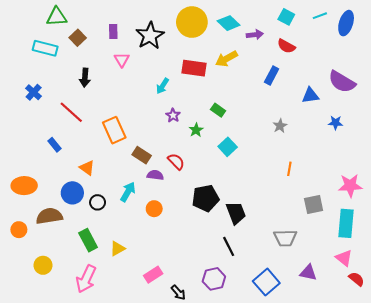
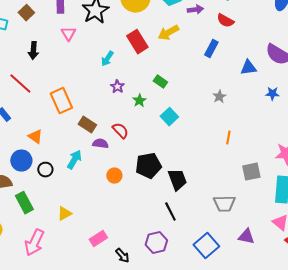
red rectangle: (194, 68) -> (137, 42), turned 50
orange circle: (154, 209) -> (114, 176), moved
green rectangle: (88, 240) -> (24, 203), moved

